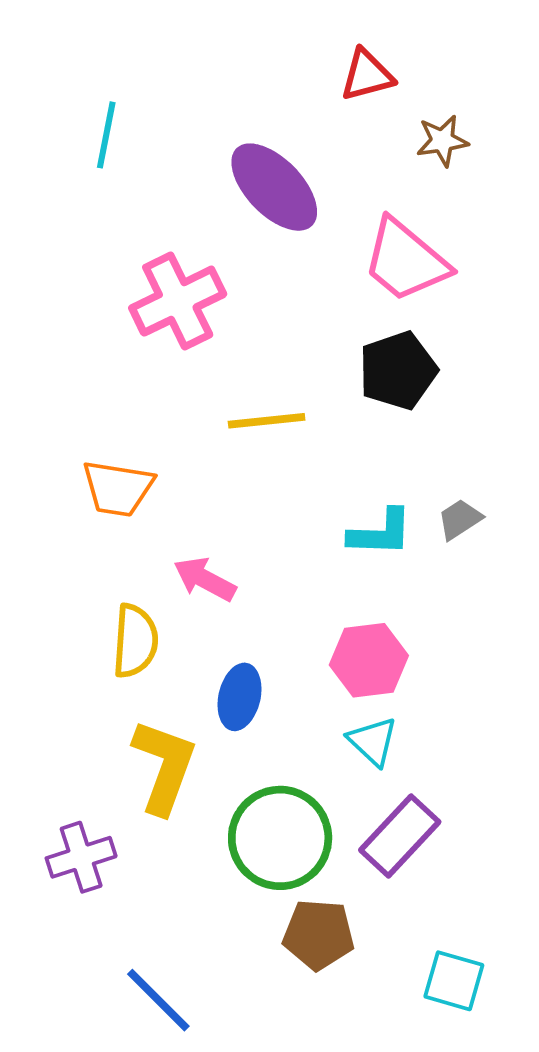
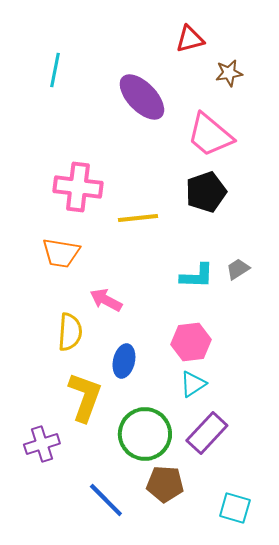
pink cross: (178, 301) -> (78, 187), moved, turned 33
cyan triangle: (373, 741) -> (193, 384), turned 44
blue line: (158, 1000) -> (106, 500), moved

